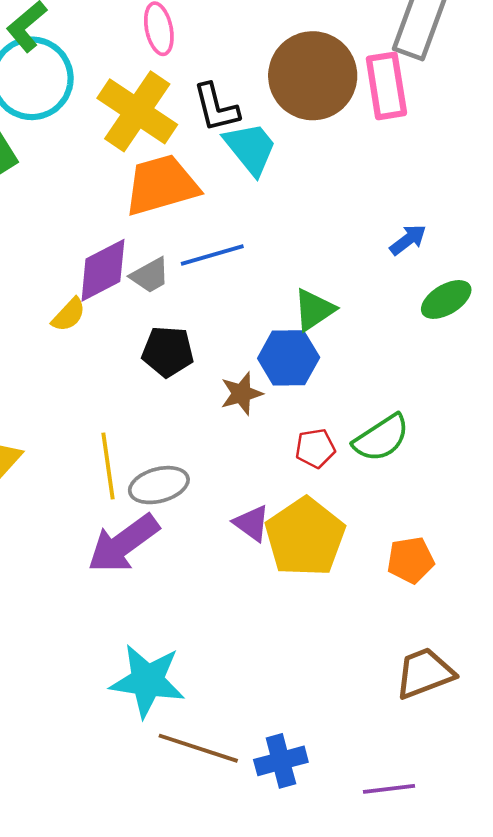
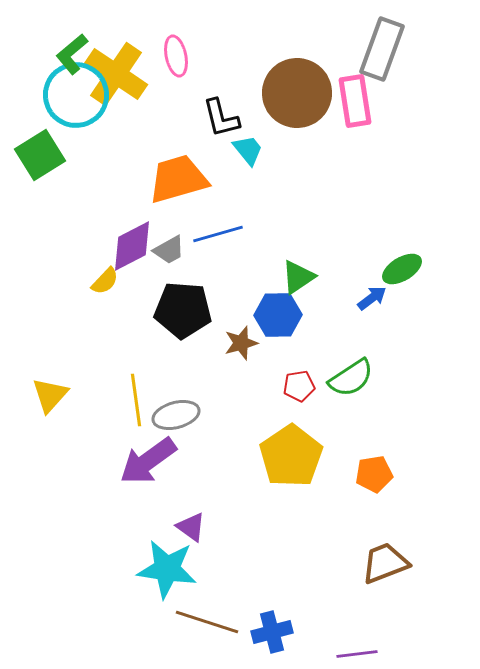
yellow cross: (137, 111) -> (116, 74), moved
cyan trapezoid: (250, 148) -> (248, 150), size x0.7
blue arrow: (408, 240) -> (372, 298), moved
black pentagon: (168, 352) -> (183, 310), size x1.4
purple triangle: (252, 523) -> (191, 527), moved

